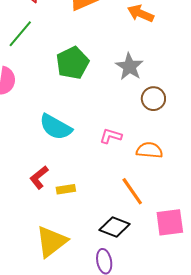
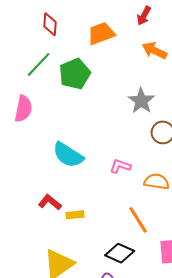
green pentagon: (72, 63) -> (75, 74), moved
red L-shape: (39, 177) -> (50, 202), turned 75

